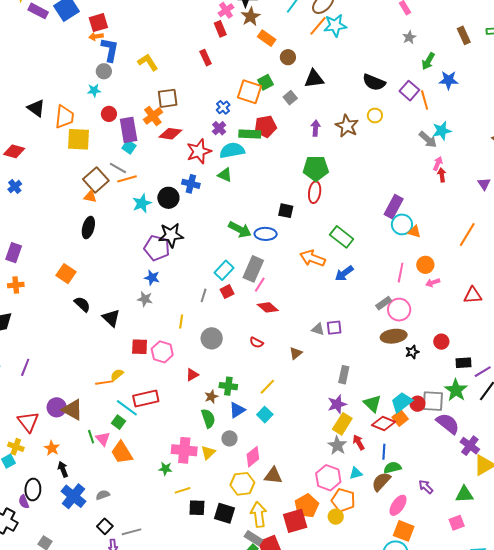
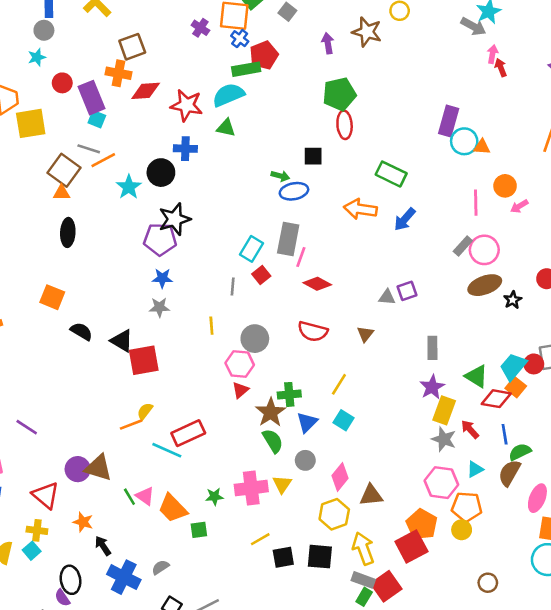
blue cross: (223, 107) -> (240, 39), moved
orange cross: (153, 116) -> (119, 73), turned -30
purple cross: (219, 128) -> (200, 28), moved
red star: (199, 151) -> (187, 105), turned -30
green arrow: (240, 230) -> (280, 176), moved, size x0.6
red semicircle: (256, 343) -> (313, 331), size x1.6
red square: (140, 347) -> (144, 360), moved, size x1.4
pink hexagon: (162, 352) -> (240, 364), moved
purple line: (25, 367) -> (27, 427), turned -66
brown star: (211, 397) -> (271, 412), size x1.6
green square: (119, 422) -> (199, 530), moved, turned -32
green star: (165, 469) -> (214, 497), moved

